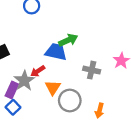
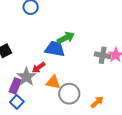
gray cross: (92, 70) -> (103, 55), moved
orange triangle: (53, 88) -> (53, 82), turned -49
orange arrow: (99, 111) -> (97, 102), turned -144

